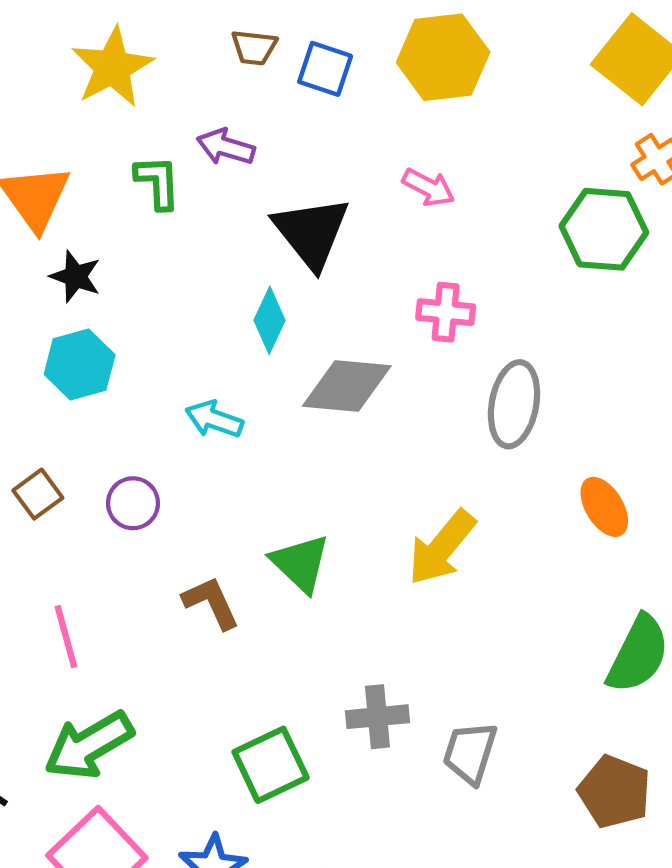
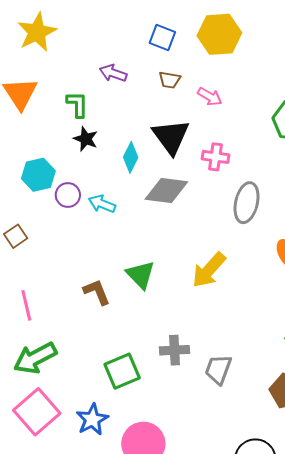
brown trapezoid: (254, 47) -> (170, 80), moved
yellow star: (112, 67) -> (37, 32), moved
green L-shape: (158, 182) -> (77, 104), moved
black triangle: (311, 232) -> (171, 137), moved
black star: (76, 276) -> (86, 139), moved
purple circle: (133, 503) -> (68, 195), moved

